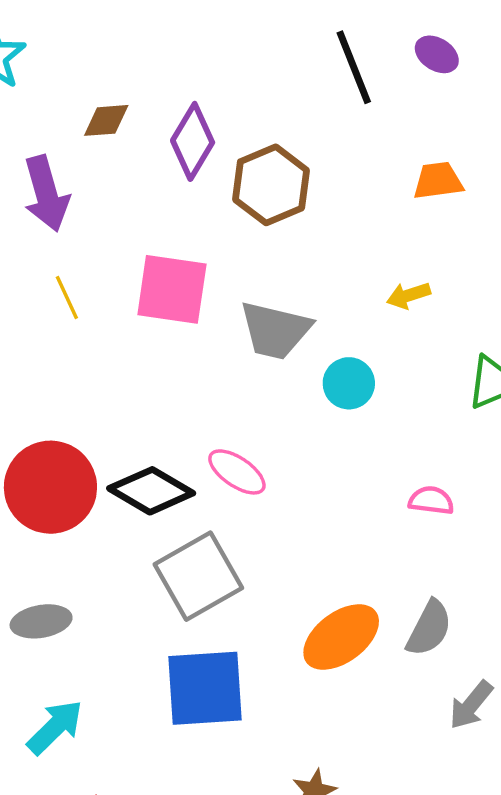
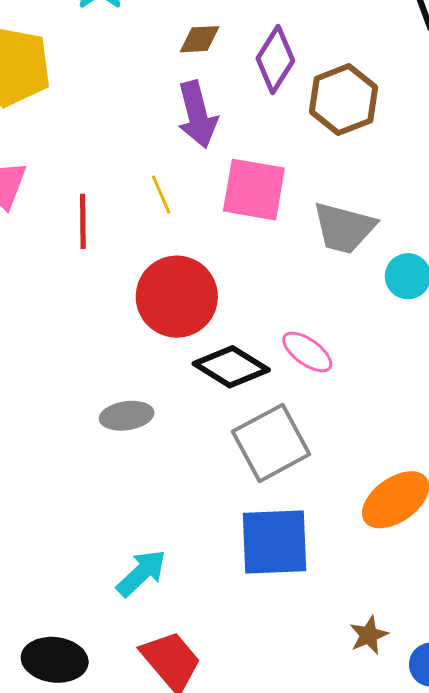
purple arrow: (46, 194) -> (197, 115), moved
red circle: (50, 487) -> (177, 297), moved
gray ellipse: (41, 621) -> (127, 416), moved

